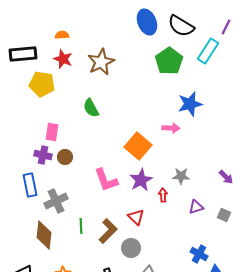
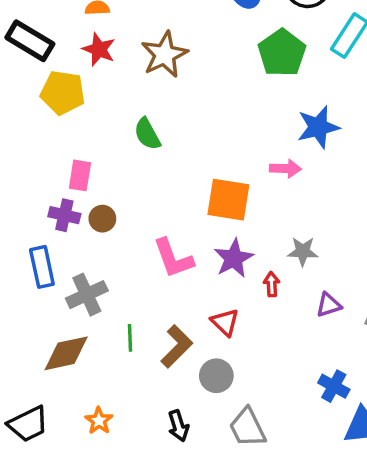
black rectangle: (23, 54) -> (30, 41), turned 36
orange square: (138, 146) -> (228, 200), turned -32
brown diamond: (44, 235) -> (66, 353), turned 72

